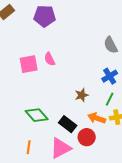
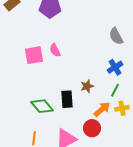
orange arrow: (97, 118) -> (102, 109), turned 120
black rectangle: (68, 124) -> (67, 99), moved, turned 48

